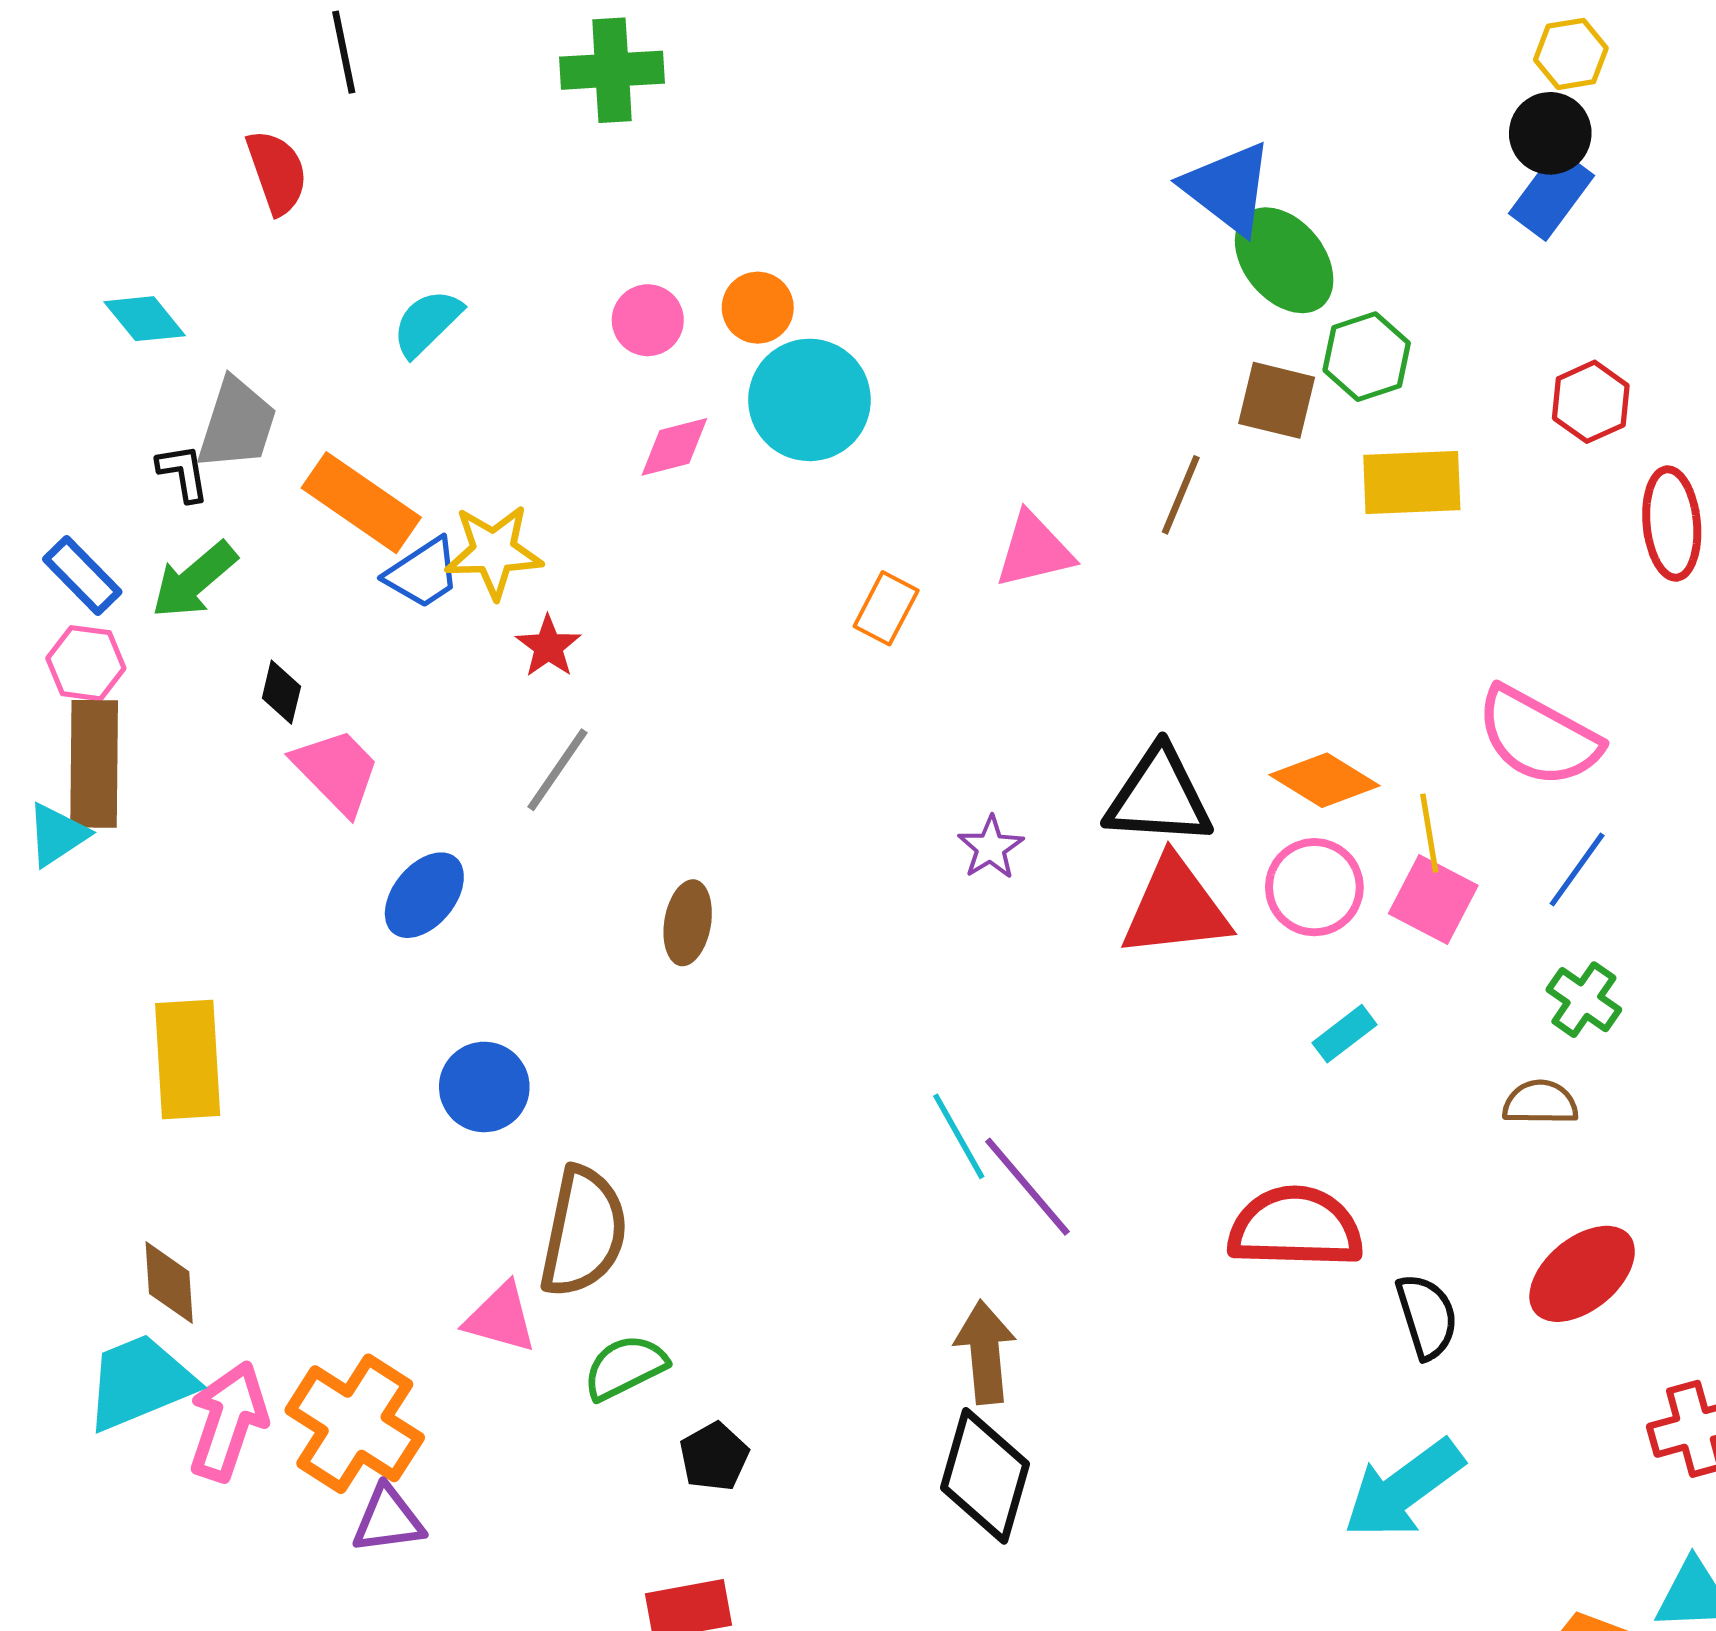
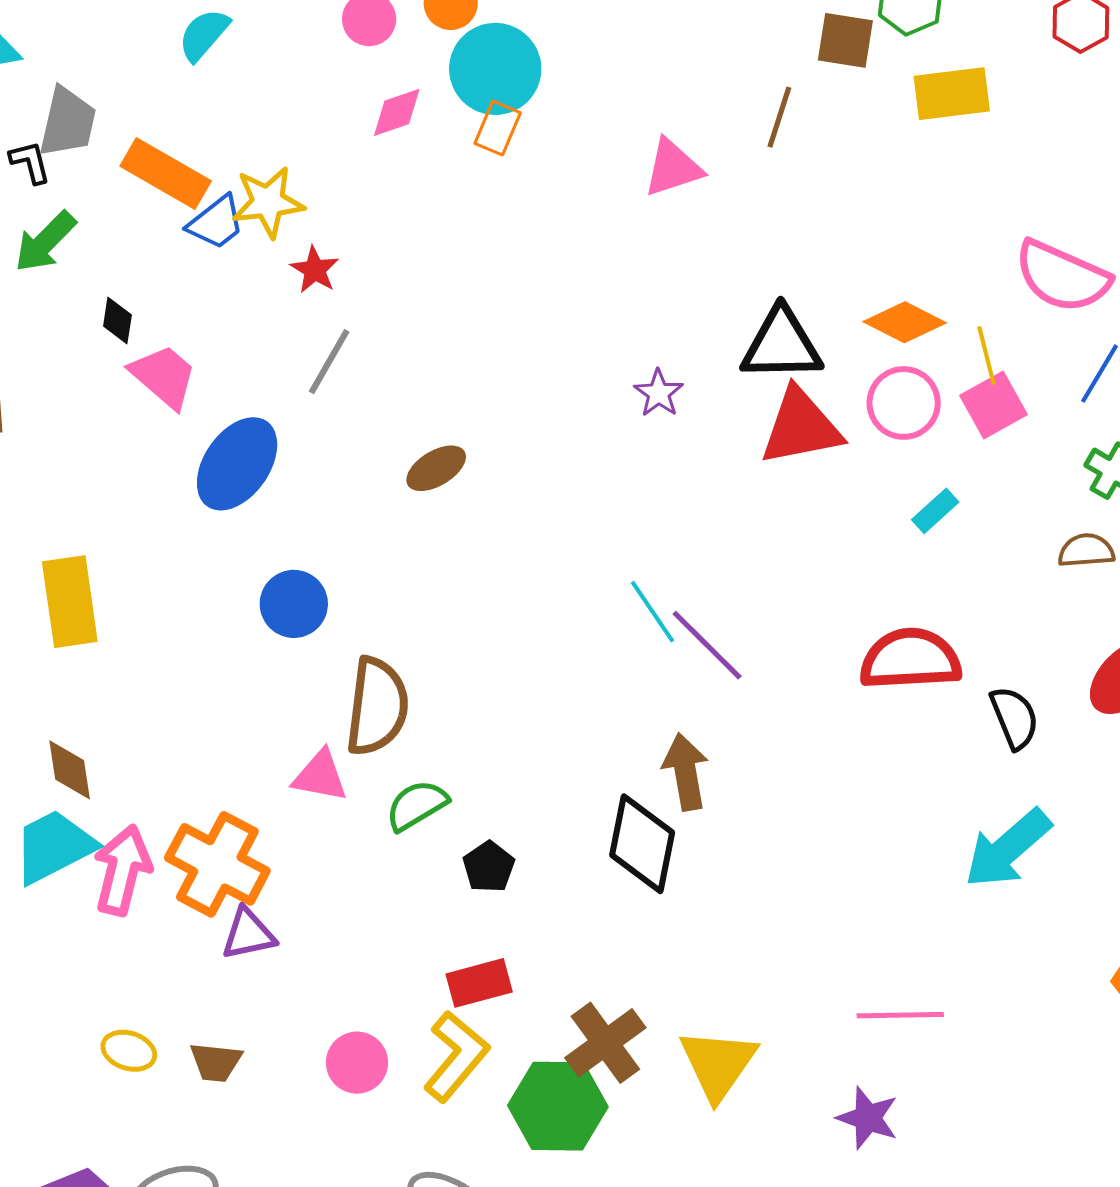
orange rectangle: (886, 608) -> (498, 128), moved
blue ellipse: (424, 895) -> (237, 464), size x1.4
pink square: (1433, 899) -> (994, 405), turned 38
brown ellipse: (688, 923) -> (436, 468), turned 54
black diamond: (985, 1476) -> (642, 844), moved

